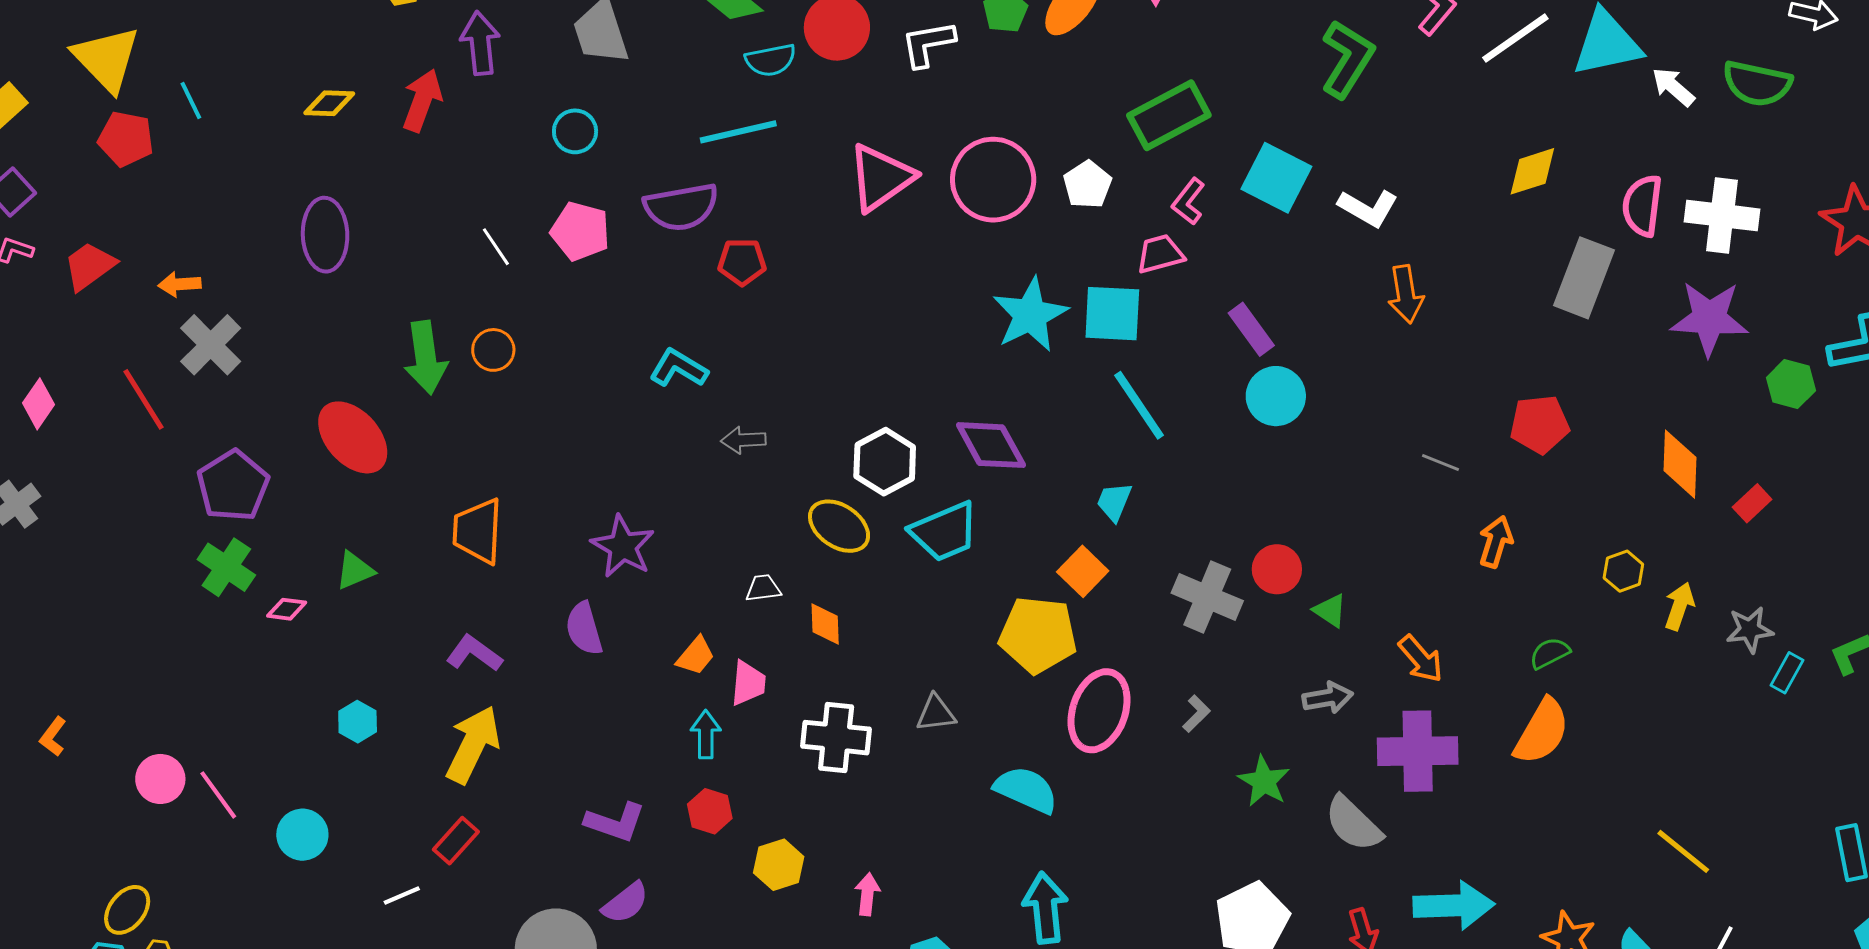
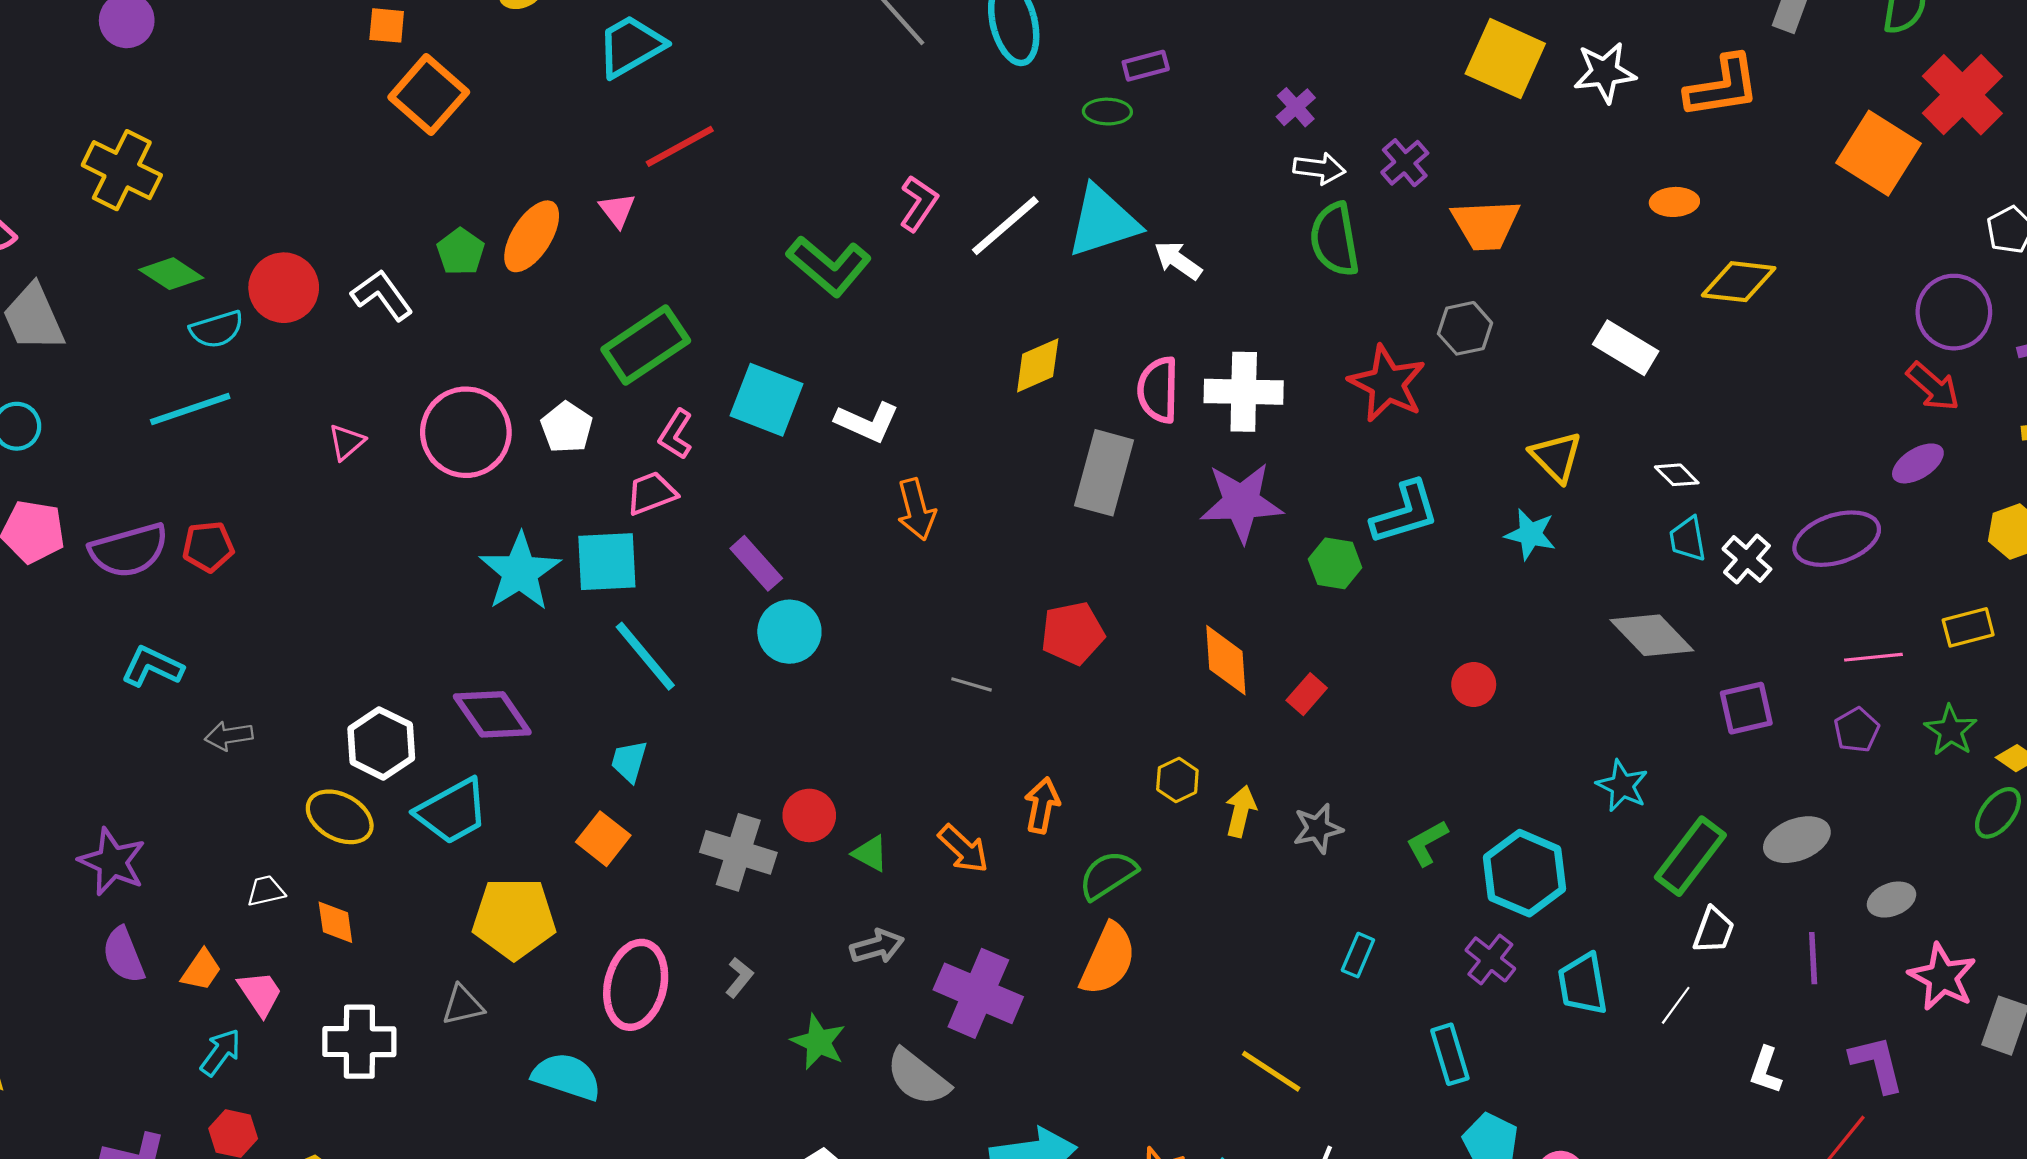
white L-shape: (928, 44) -> (382, 295), turned 70
green L-shape: (1347, 59) -> (829, 266), turned 104
green semicircle: (1757, 83) -> (1335, 239), moved, turned 74
pink triangle: (881, 177) -> (346, 442), size x0.5
purple semicircle: (681, 207) -> (129, 550), moved
orange arrow: (1496, 542) -> (1042, 805), moved
purple semicircle: (584, 629) -> (123, 955), moved
yellow pentagon: (1038, 635) -> (514, 918), moved
green semicircle: (1550, 653) -> (1108, 875), size x1.4
orange arrow: (1421, 659) -> (963, 849), moved
cyan rectangle: (1787, 673) -> (1358, 955), moved
pink trapezoid: (748, 683) -> (260, 993), turned -33
cyan arrow: (706, 734) -> (221, 1052), turned 42
purple cross: (1418, 751) -> (978, 993), turned 30

